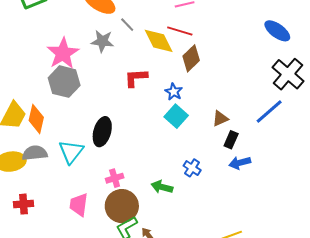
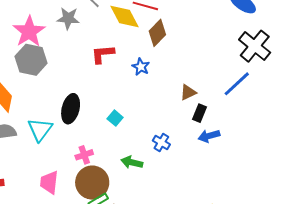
cyan square: (176, 116) -> (115, 118), moved, size x0.7

